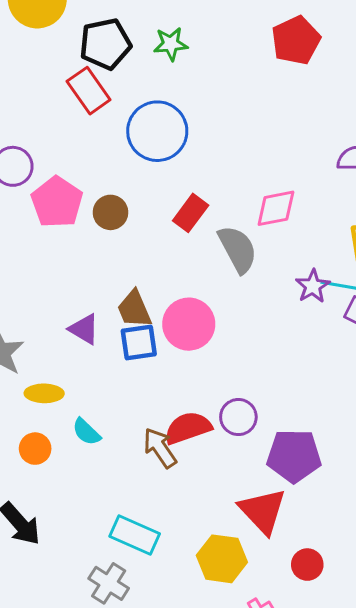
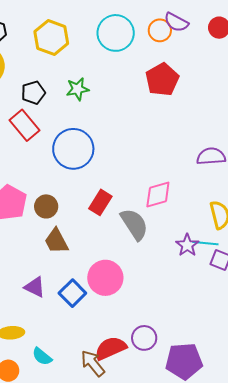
black pentagon: (105, 44) -> (33, 93), size x0.7
brown trapezoid: (134, 309) -> (56, 241), moved
blue square: (139, 342) -> (72, 293), turned -32

